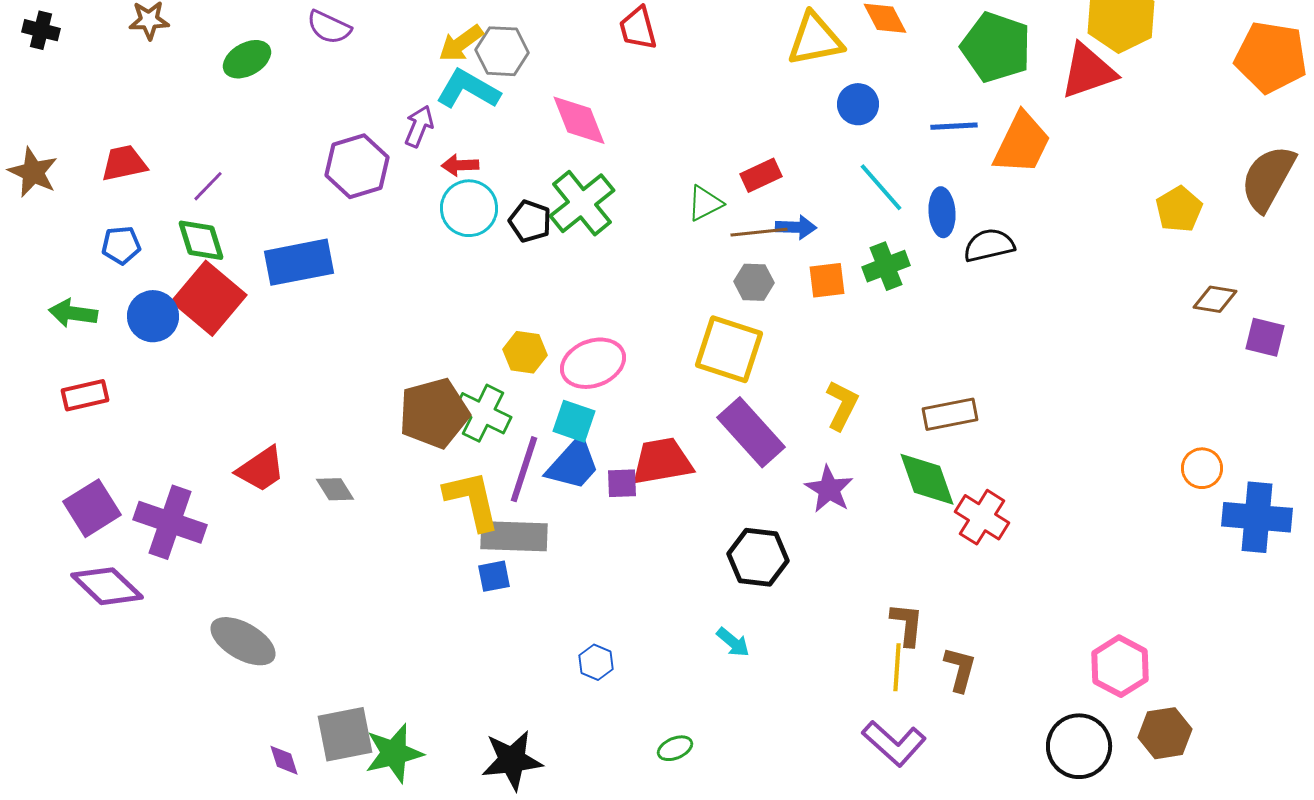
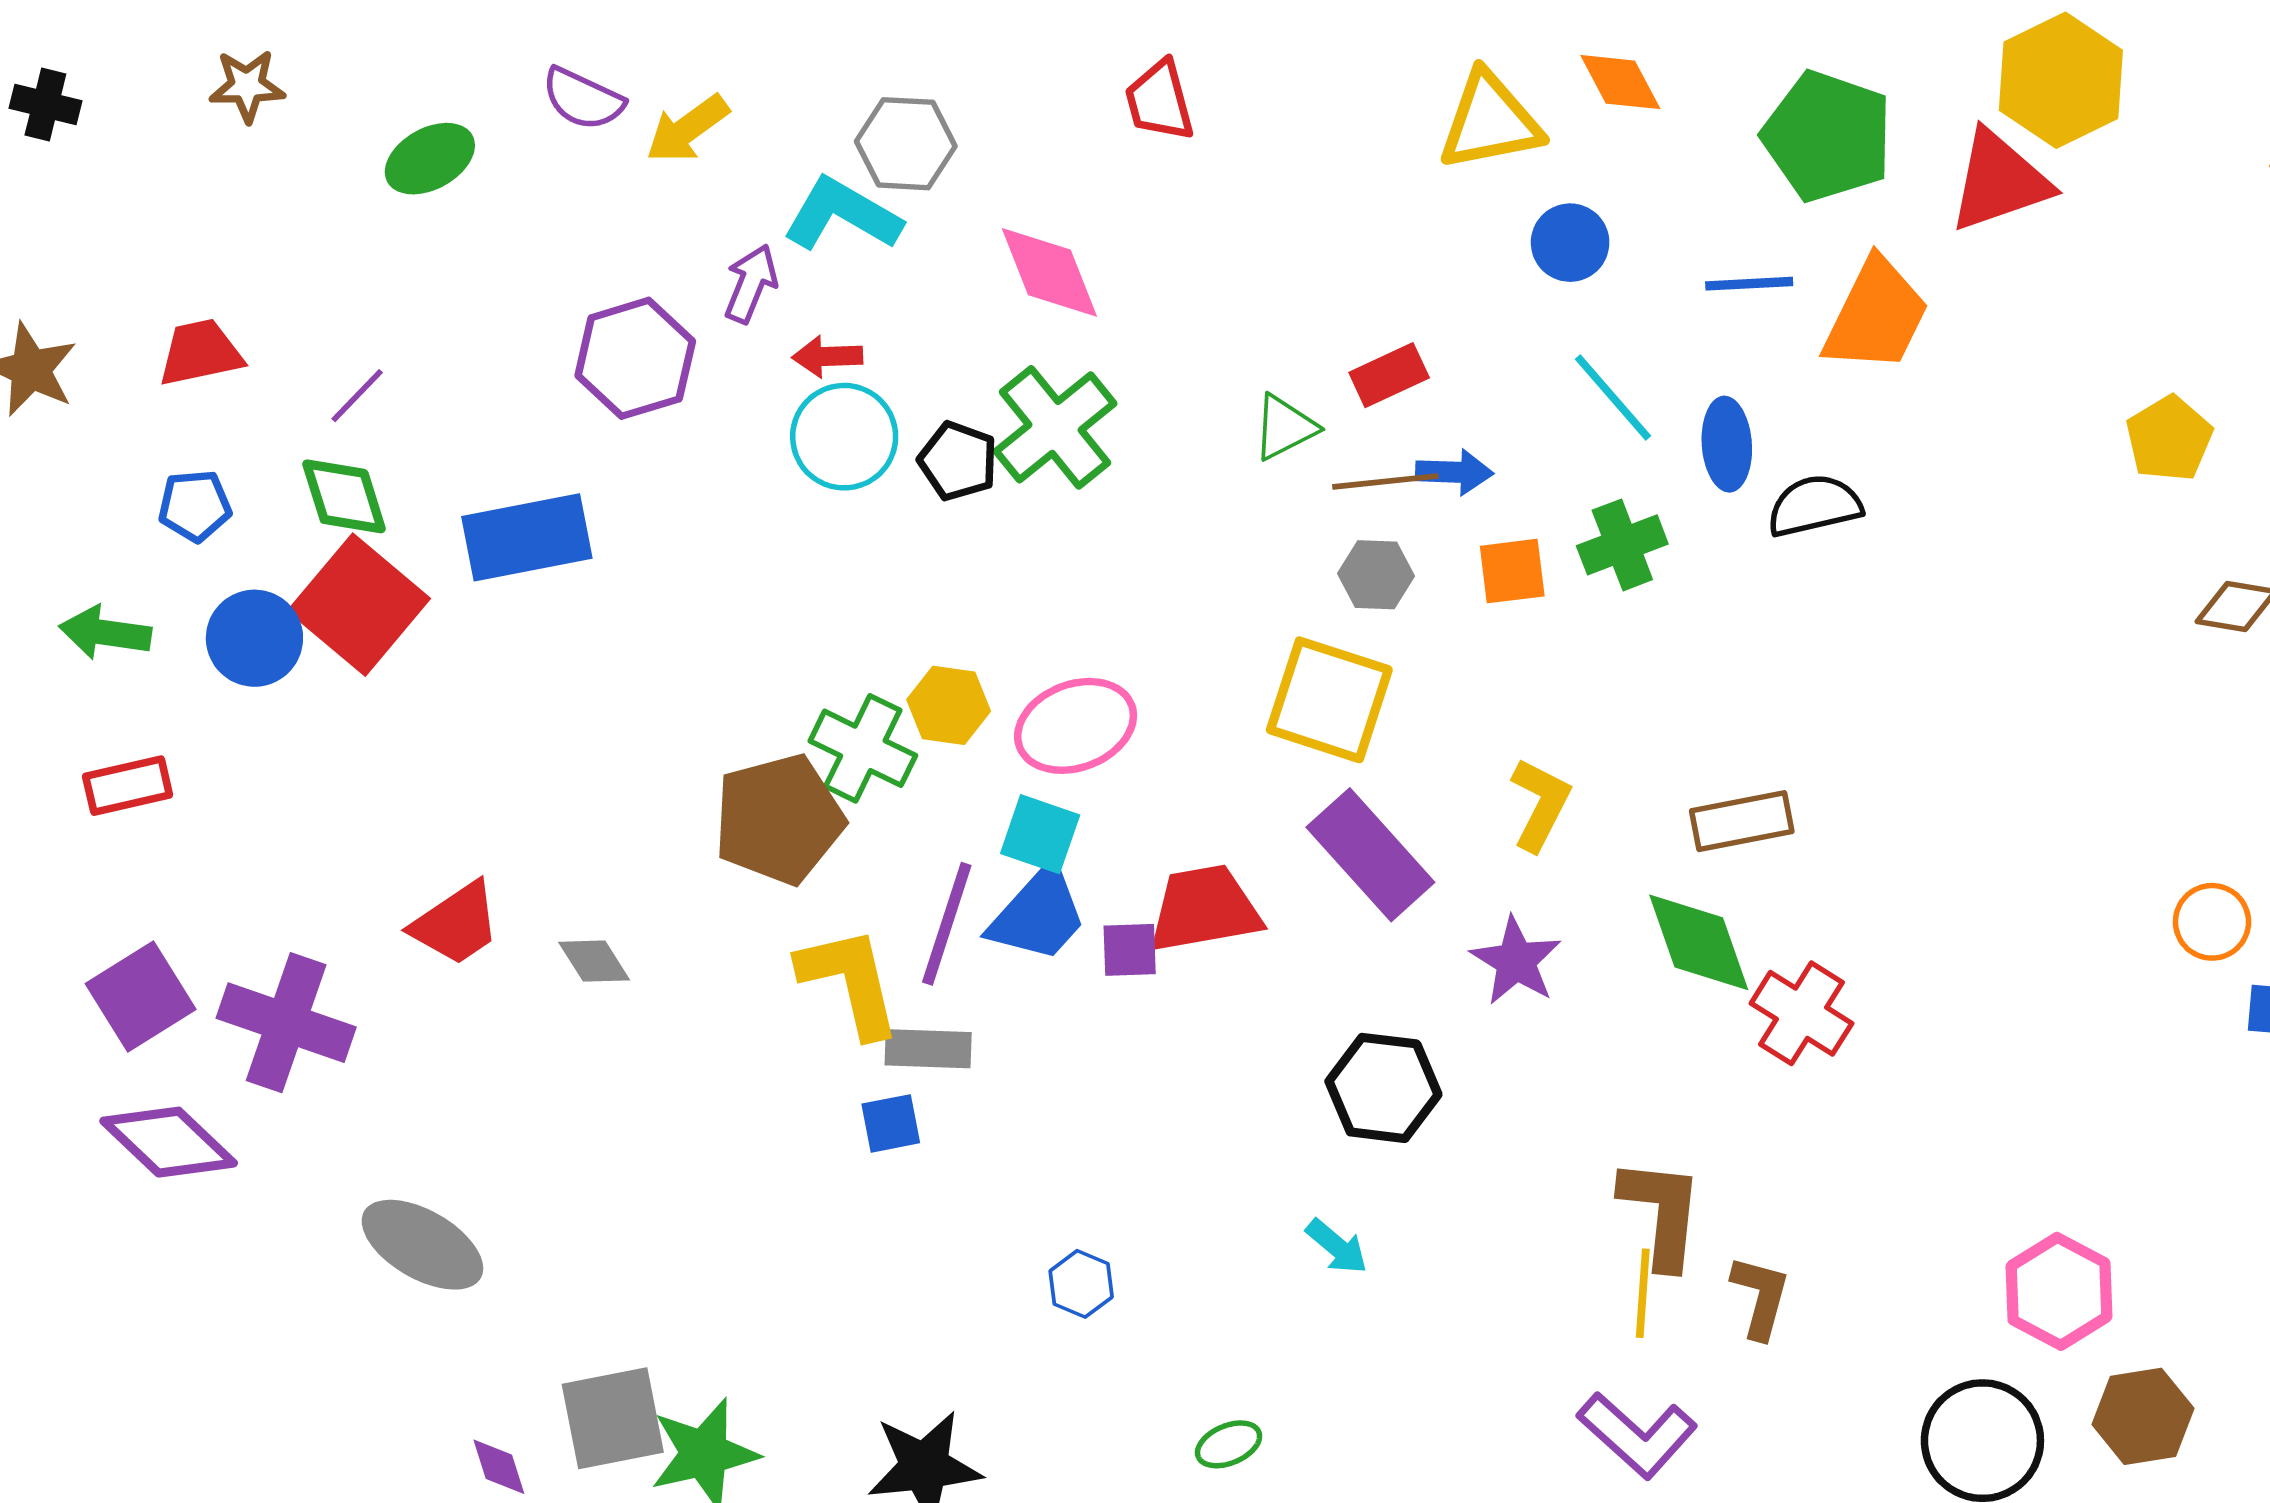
yellow arrow: (461, 43) -> (687, 129), moved
green cross: (483, 413) -> (863, 748), moved
gray rectangle: (514, 536) -> (928, 1049), size x0.7
brown L-shape: (907, 624) -> (1662, 1213), size x1.4

